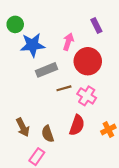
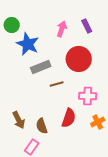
pink arrow: (68, 42) -> (62, 29), moved
blue star: (33, 45) -> (28, 44), turned 30
pink cross: (87, 96) -> (88, 96), moved, turned -30

